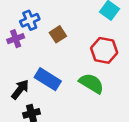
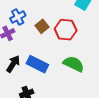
red hexagon: (104, 50) -> (66, 30), moved
black arrow: (20, 89) -> (13, 64), moved

